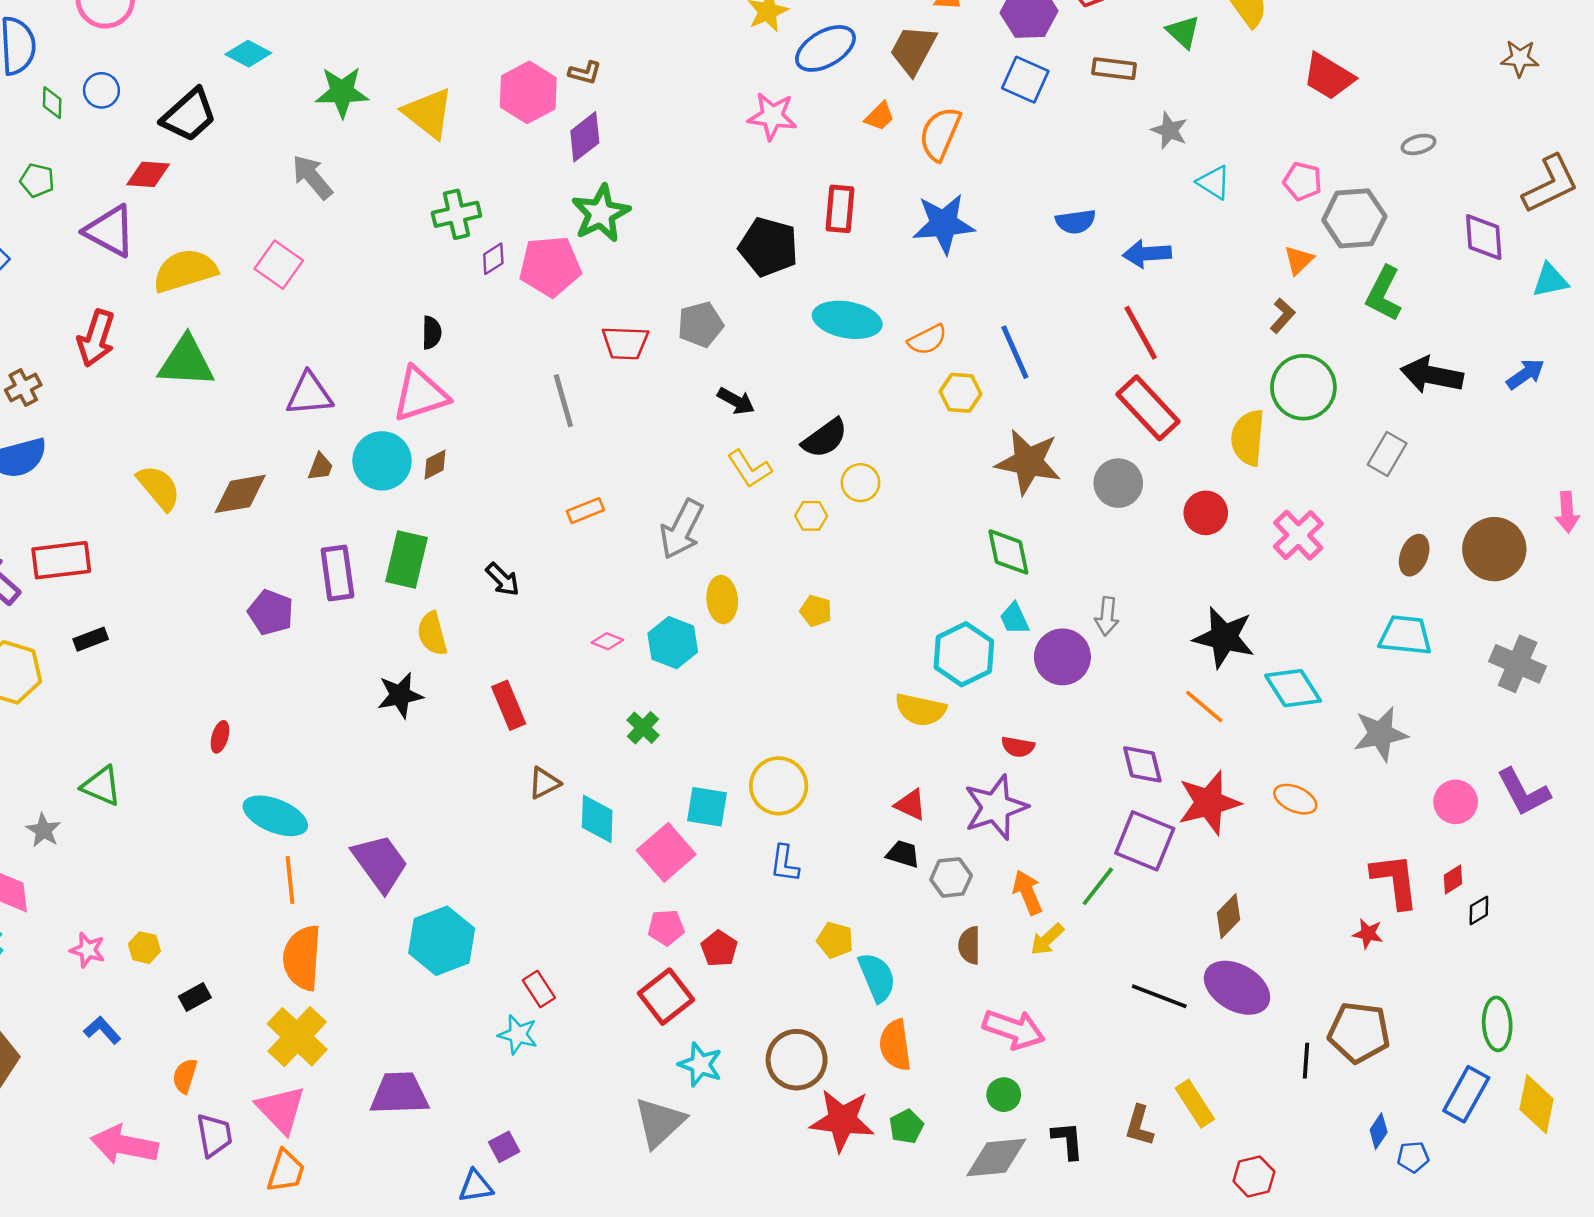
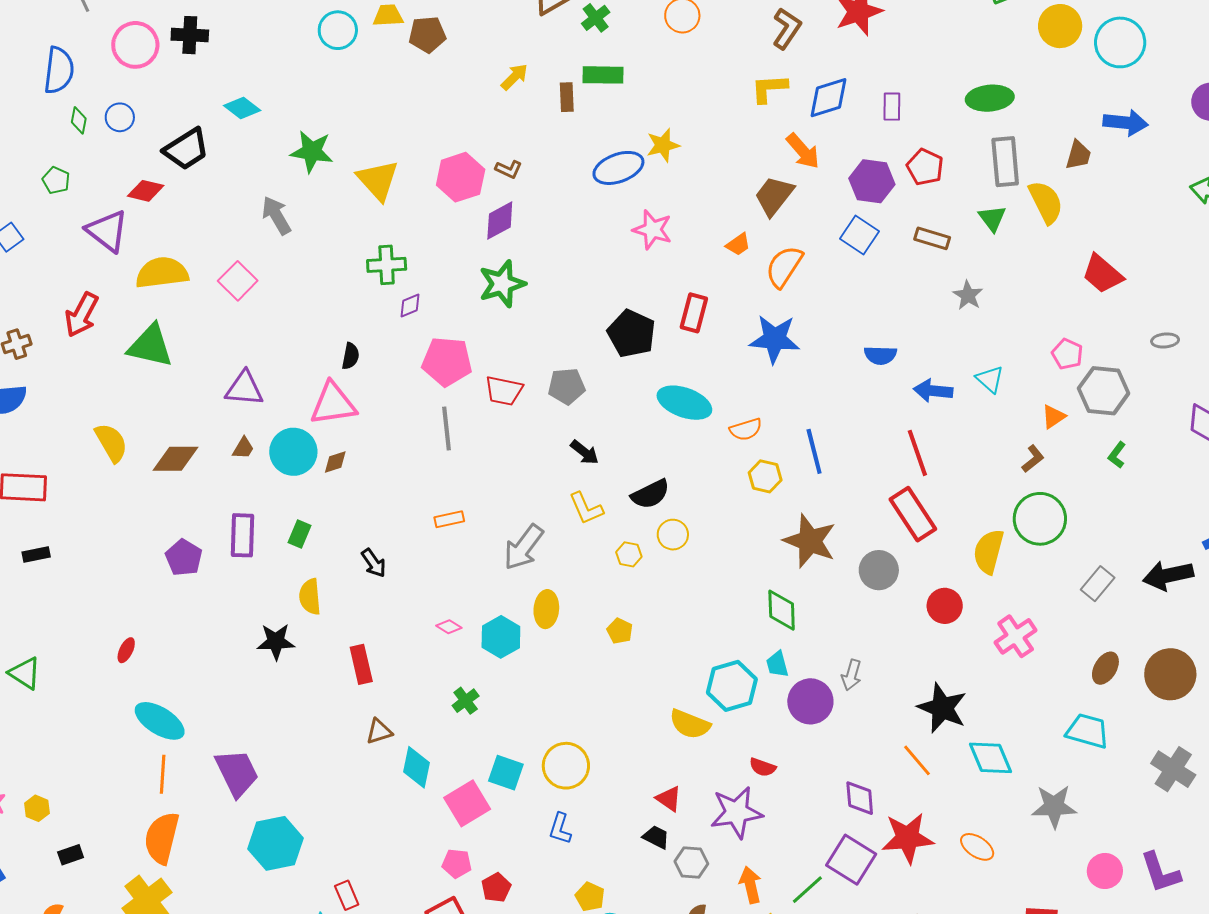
blue ellipse: (825, 48) -> (618, 168), moved
cyan triangle: (1214, 182) -> (990, 379), moved
pink pentagon: (550, 266) -> (447, 362), moved
green L-shape: (1384, 294) -> (1117, 455), size x0.6
black arrow: (1432, 375) -> (1168, 575), moved, turned -33
green rectangle: (406, 560) -> (299, 534), size x0.6

